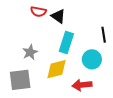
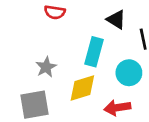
black triangle: (58, 16) -> (116, 19), moved

